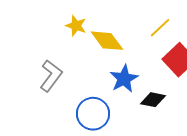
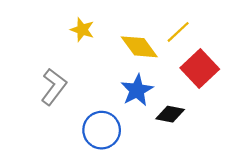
yellow diamond: (107, 41) -> (139, 47), moved

